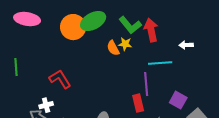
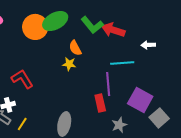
red arrow: (151, 30) -> (113, 30), turned -60
yellow star: (125, 44) -> (69, 64), moved
purple square: (178, 100) -> (140, 100), size x1.4

